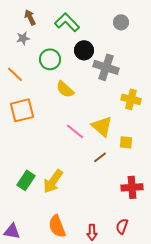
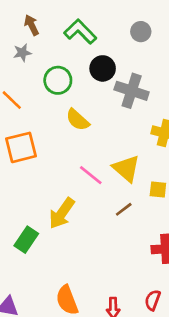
gray circle: (121, 22) -> (141, 32), moved
yellow arrow: (53, 181) -> (62, 213), moved

